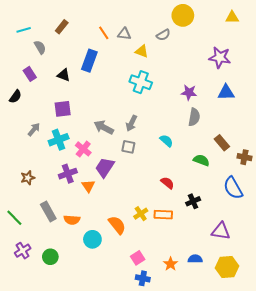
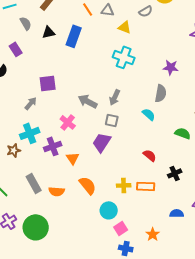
black triangle: (64, 75) -> (49, 32), moved, turned -32
gray semicircle: (194, 117) -> (161, 93), moved
gray arrow: (34, 129) -> (31, 103), moved
cyan cross: (59, 140) -> (30, 133), moved
purple trapezoid: (105, 167) -> (102, 142), moved
yellow cross: (141, 214) -> (124, 185), turned 32
orange semicircle: (117, 225) -> (88, 185), moved
cyan circle: (92, 239) -> (109, 210), moved
green circle: (50, 257) -> (36, 227), size x1.6
blue semicircle: (195, 259) -> (177, 213), moved

